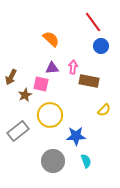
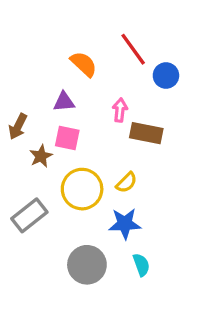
red line: (93, 22) -> (133, 49), moved
purple triangle: (52, 68) -> (64, 102), moved
yellow semicircle: (104, 110) -> (126, 182), moved

